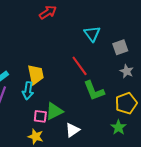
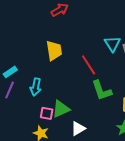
cyan triangle: (92, 34) -> (112, 44), moved
yellow trapezoid: (36, 75) -> (54, 51), moved

